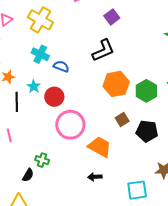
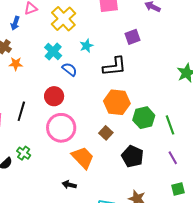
cyan star: (34, 86) -> (86, 46), moved
black line: (17, 102) -> (21, 111), moved
brown square: (122, 119) -> (106, 133), moved, turned -32

